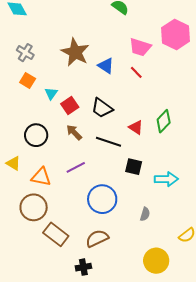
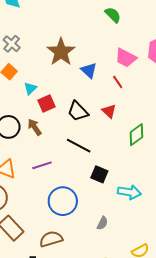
red triangle: (136, 127) -> (109, 111), moved
brown arrow: (74, 132) -> (35, 127), moved

